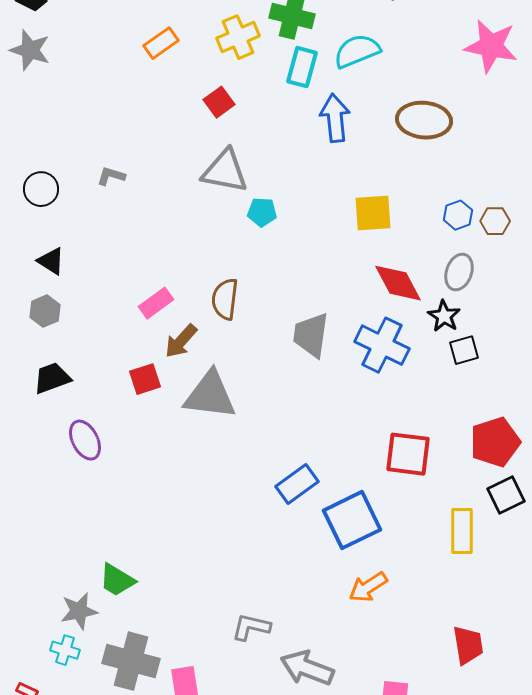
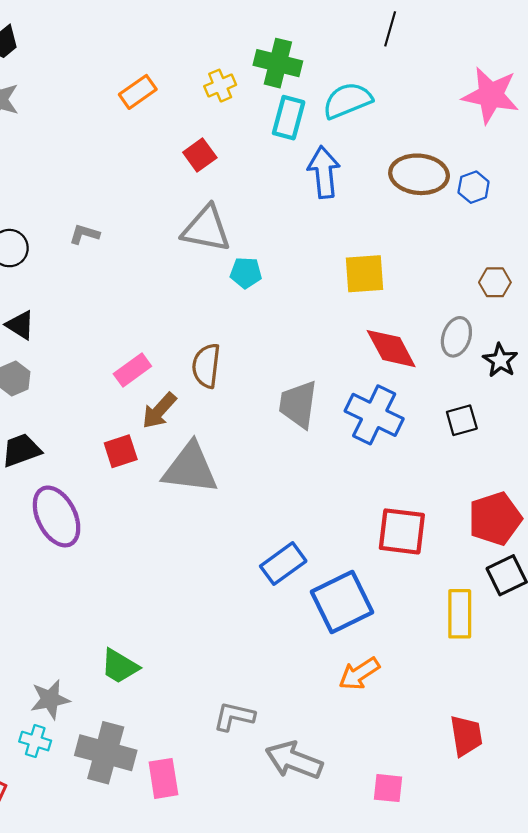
yellow cross: (238, 37) -> (220, 86), size x0.7
blue hexagon: (458, 215) -> (474, 187), moved
black star: (444, 316) -> (500, 360), moved
purple ellipse: (85, 440) -> (57, 516), size x1.4
green trapezoid: (117, 580) -> (120, 666), moved

